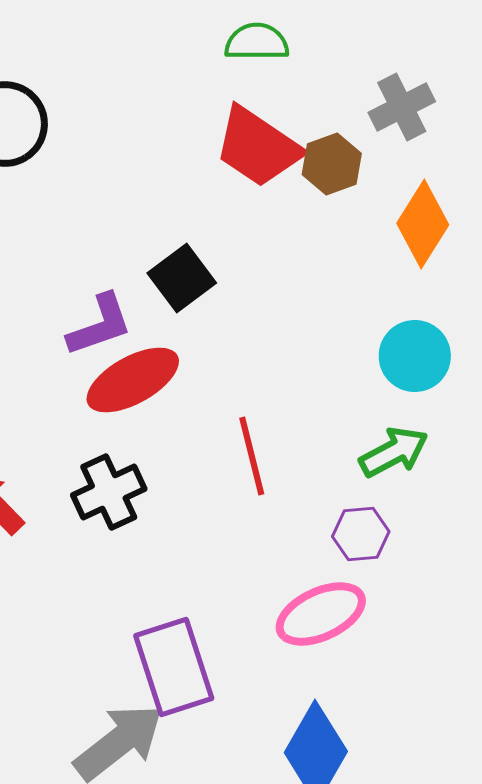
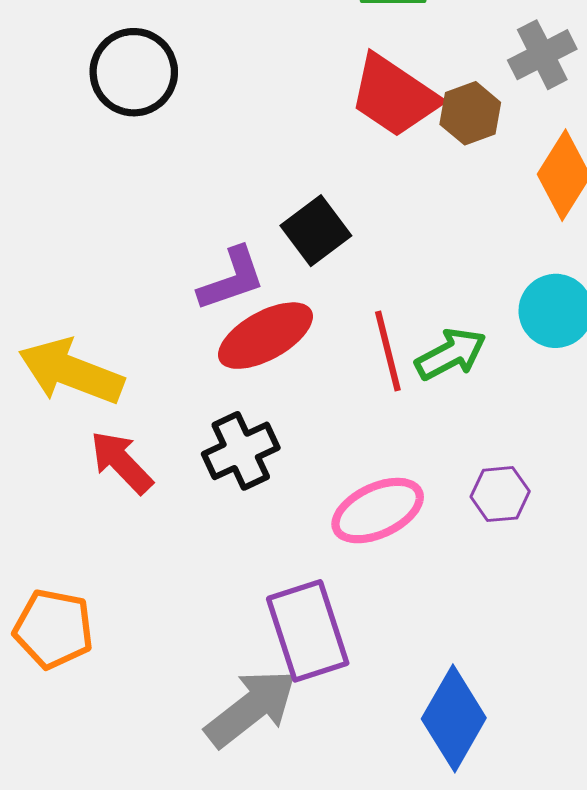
green arrow: (394, 452) -> (451, 354), moved
red line: (252, 456) -> (388, 351), moved
pink ellipse: (321, 614) -> (378, 511), moved

